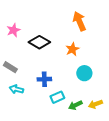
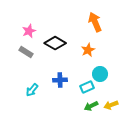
gray rectangle: (10, 67) -> (26, 52), moved
cyan arrow: (16, 89) -> (32, 90), turned -64
cyan rectangle: (57, 97) -> (87, 87), moved

